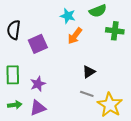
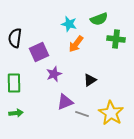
purple star: (38, 84) -> (54, 74), moved
gray line: (87, 94) -> (82, 114), moved
purple triangle: (38, 108) -> (65, 102), moved

